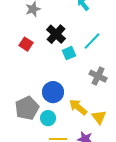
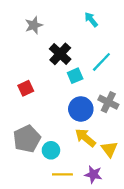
red square: (26, 44) -> (26, 88), moved, turned 32
blue circle: (53, 92) -> (81, 109), moved

